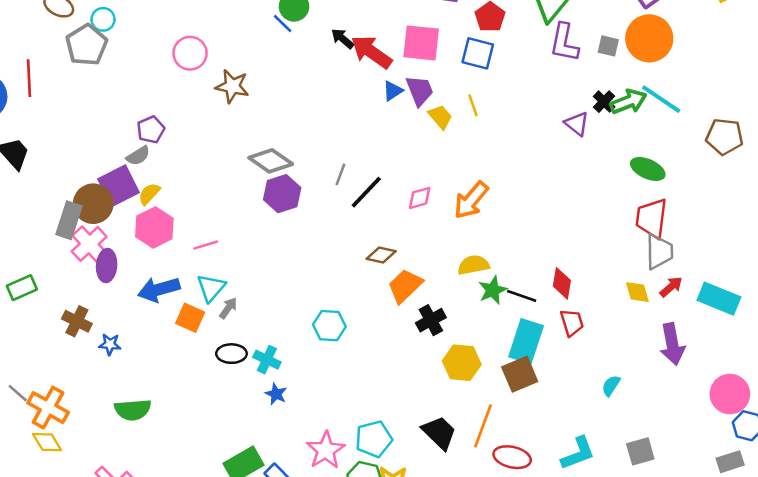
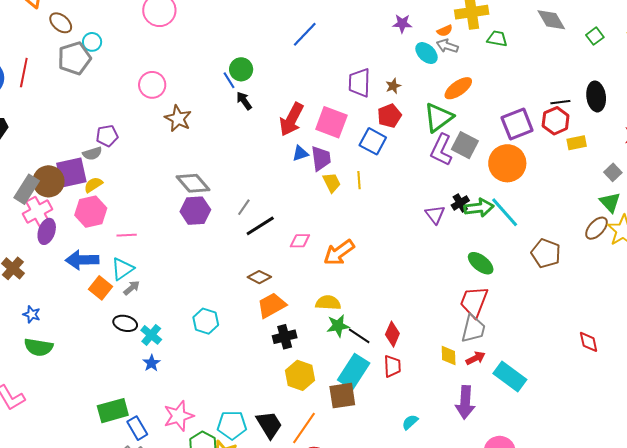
black arrow: (342, 39) -> (244, 101), moved
gray square: (608, 46) -> (465, 145), moved, size x1.5
red arrow: (371, 52) -> (292, 119), turned -112
blue star: (110, 344) -> (32, 314), moved
cyan pentagon: (374, 439) -> (232, 425), moved

